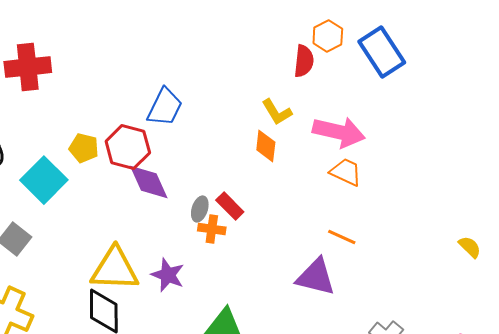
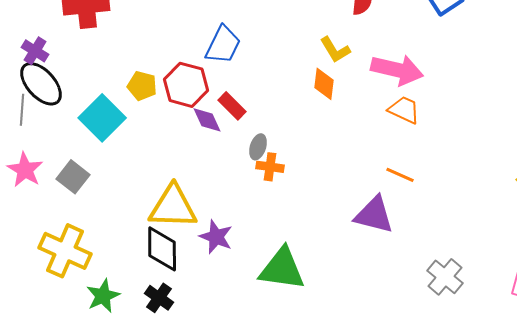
purple diamond: (149, 182) -> (207, 120), size x0.7
red rectangle: (230, 206) -> (232, 106), moved
purple star: (168, 275) -> (216, 237), moved

